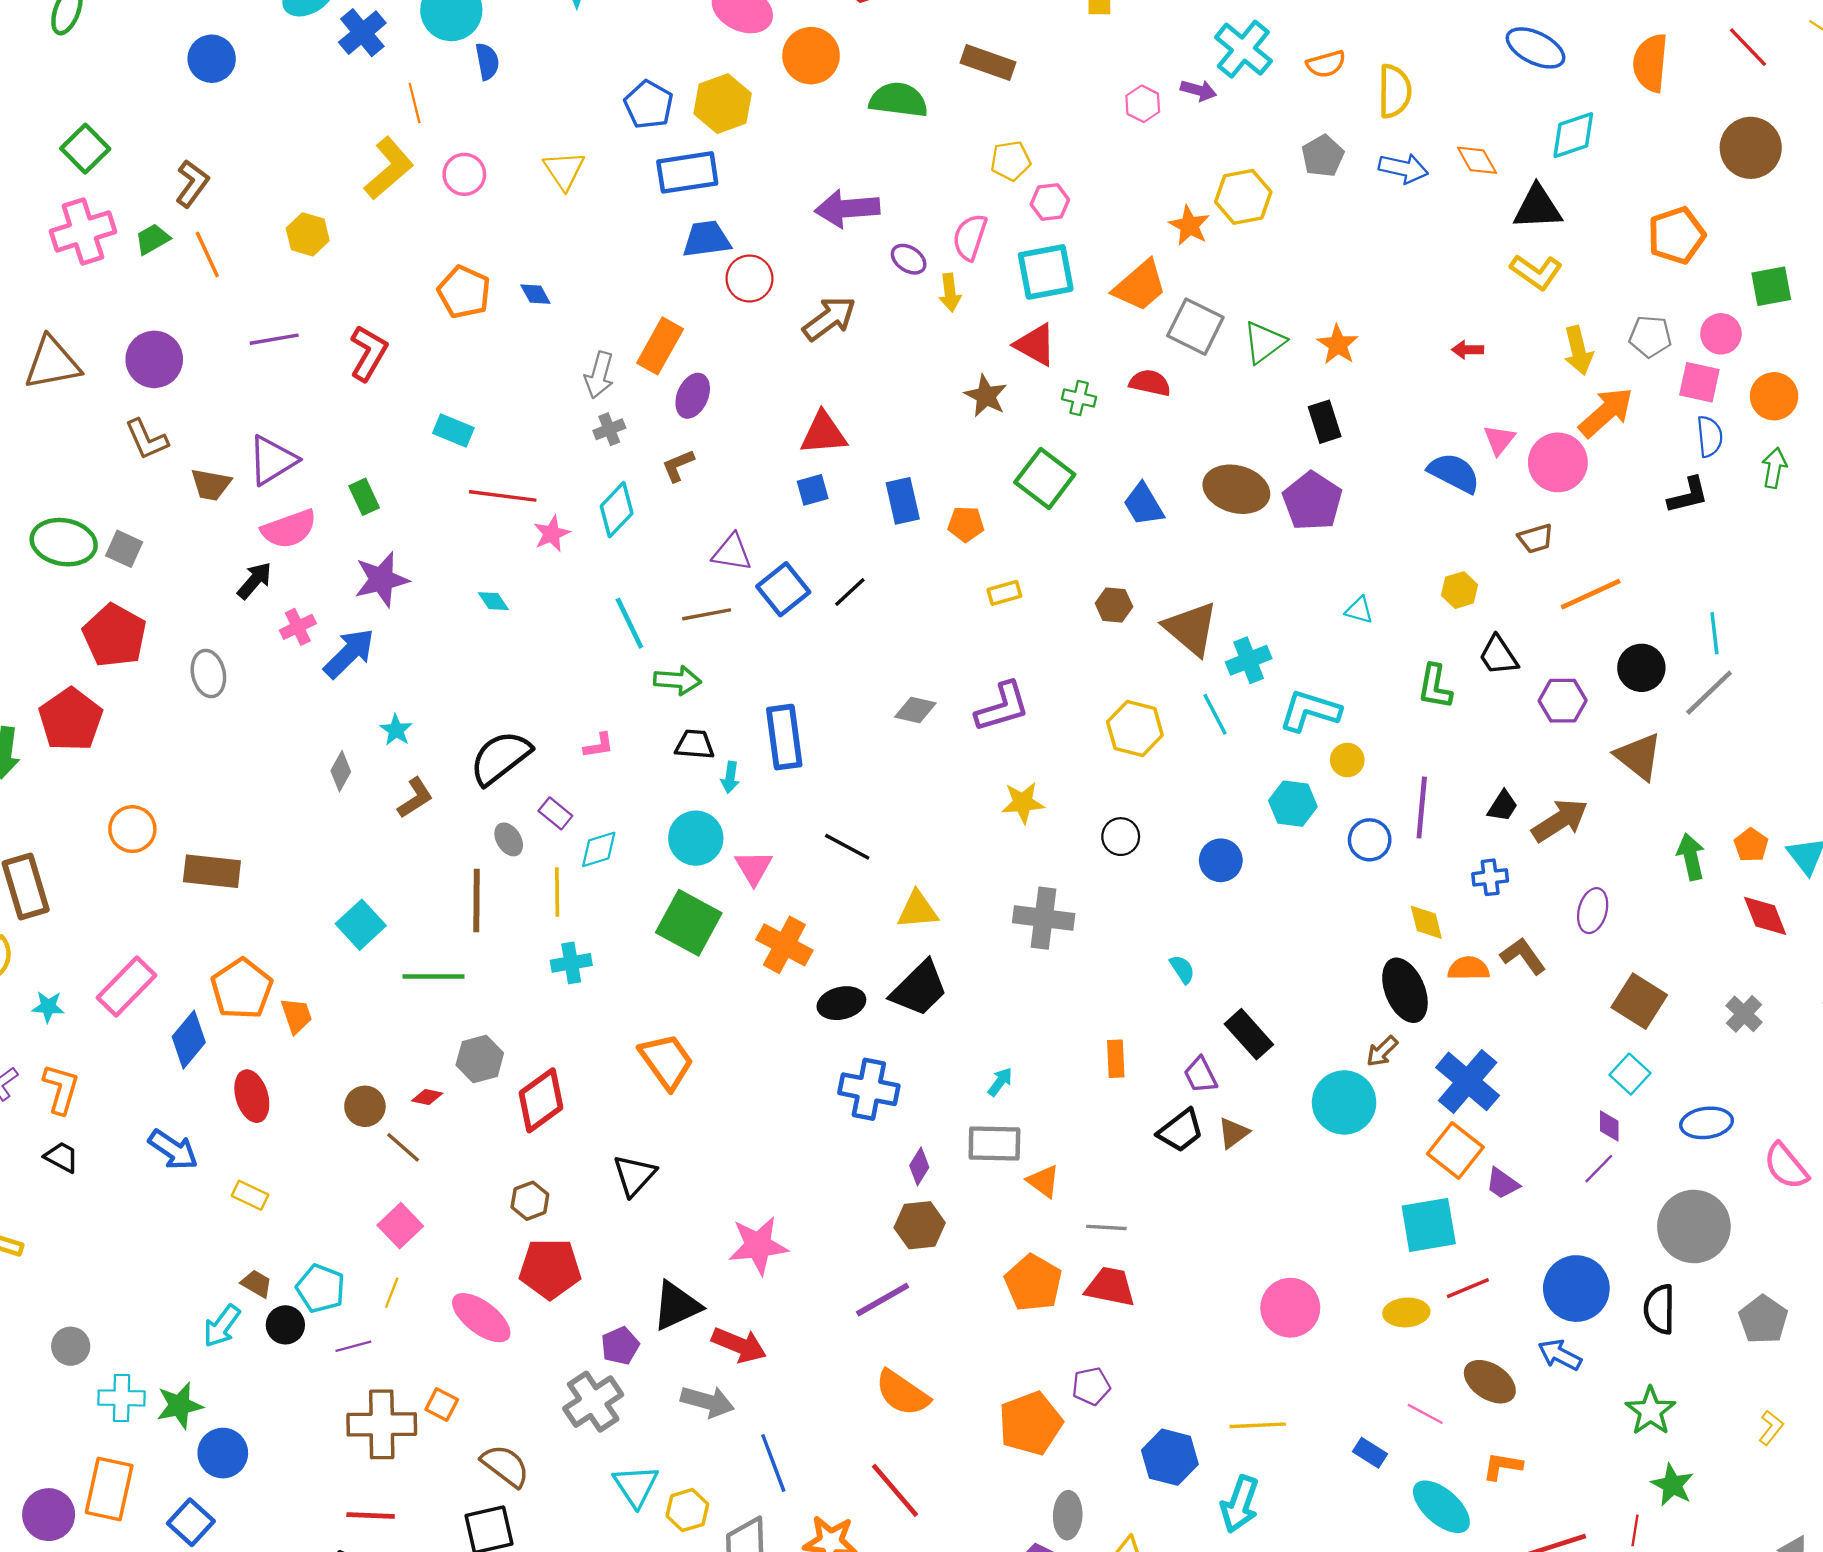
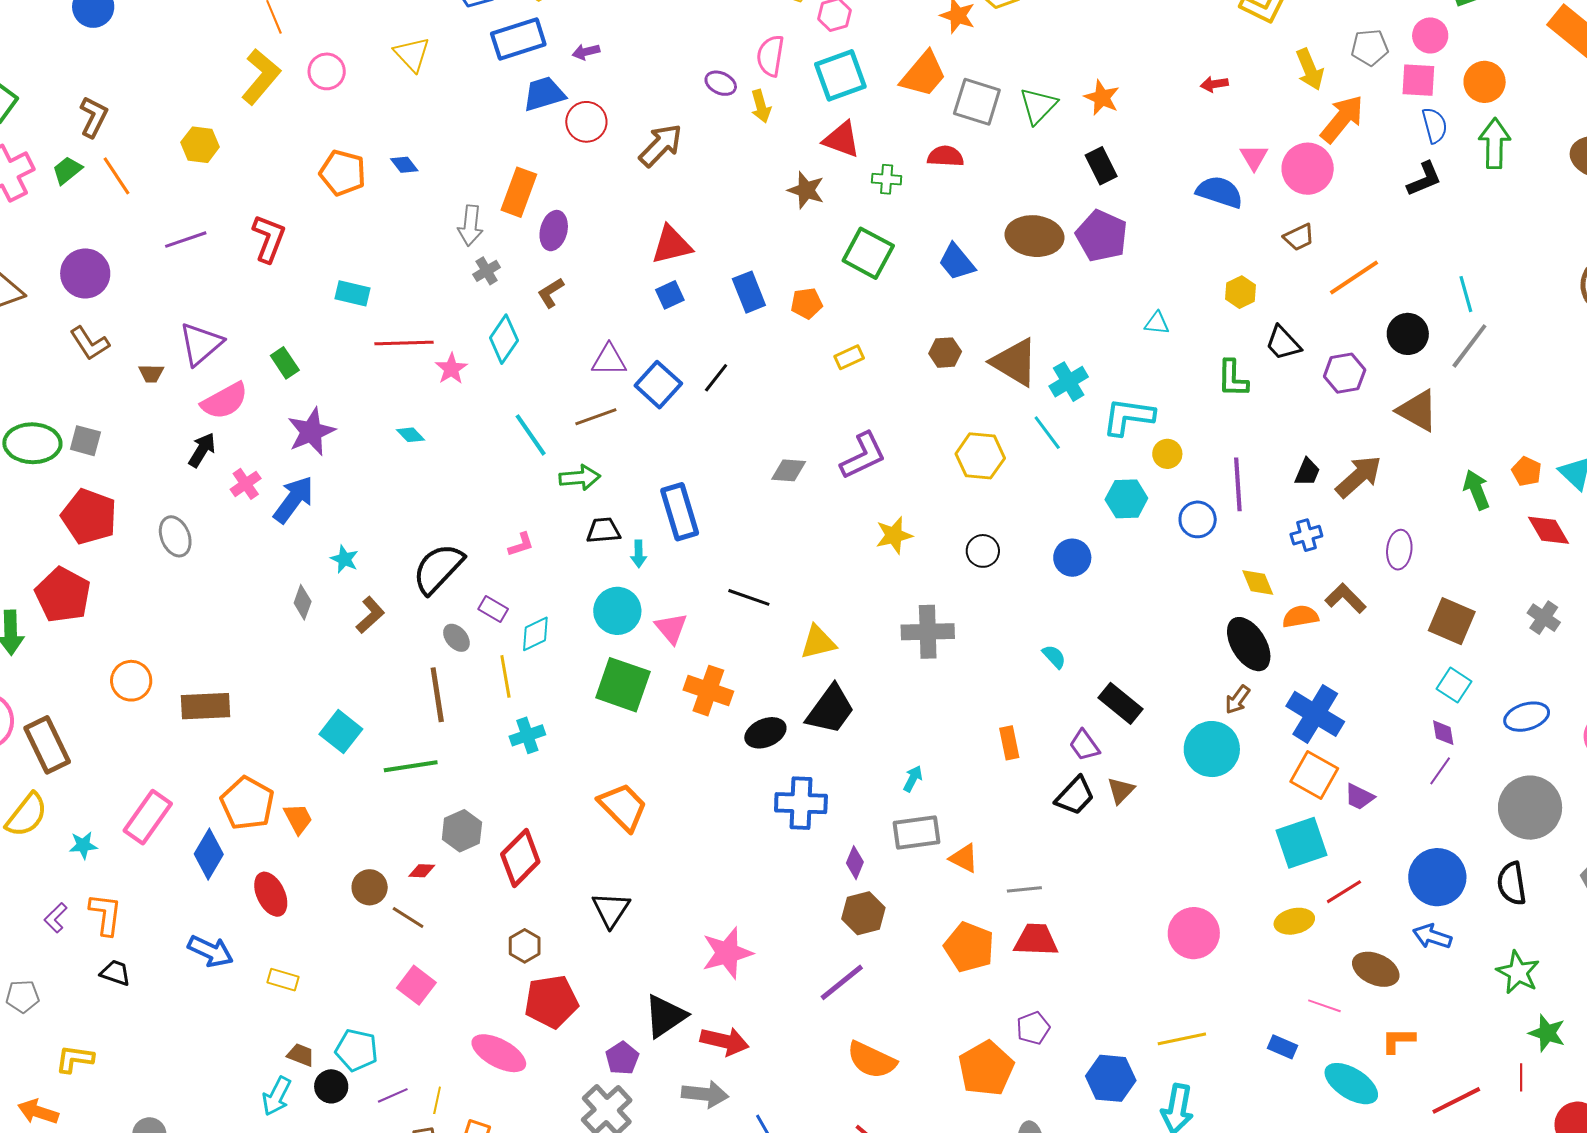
purple arrow: (847, 209) -> (586, 52), moved, size x0.5
green arrow: (1774, 468) -> (1495, 143), size x1.4
brown trapezoid: (211, 485) -> (151, 373), size x0.7
yellow line: (392, 1293) -> (437, 1100), moved

